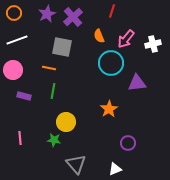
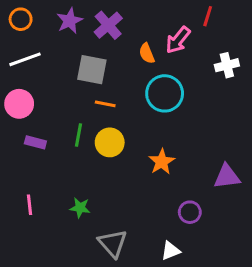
red line: (112, 11) -> (208, 16), moved
pink arrow: (126, 39) -> (178, 40), moved
orange line: (49, 68) -> (105, 104), moved
purple triangle: (137, 83) -> (227, 177), moved
yellow circle: (66, 122) -> (110, 142), moved

